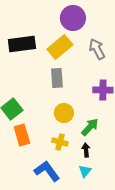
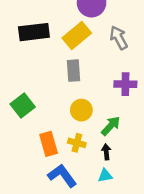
orange rectangle: (22, 135) -> (49, 144), moved
cyan triangle: (85, 171) -> (105, 176), turned 40

